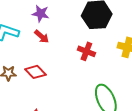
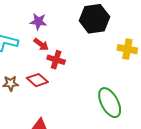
red cross: (86, 51) -> (56, 60), moved

